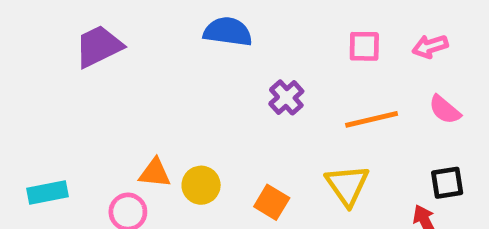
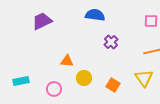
purple cross: (286, 97) -> (111, 42), moved
orange triangle: (155, 173) -> (67, 61), moved

